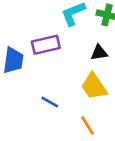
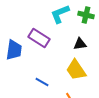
purple rectangle: (46, 45) -> (39, 38), turned 45

